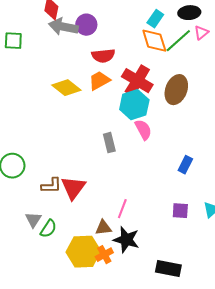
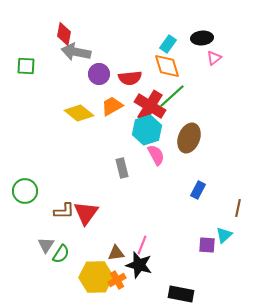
purple circle: (86, 25) -> (99, 74), moved
green line: (178, 41) -> (172, 96), moved
red semicircle: (103, 56) -> (130, 78), moved
brown ellipse: (176, 90) -> (189, 138), moved
pink line: (122, 209) -> (142, 245), moved
purple square: (180, 211) -> (207, 245), moved

